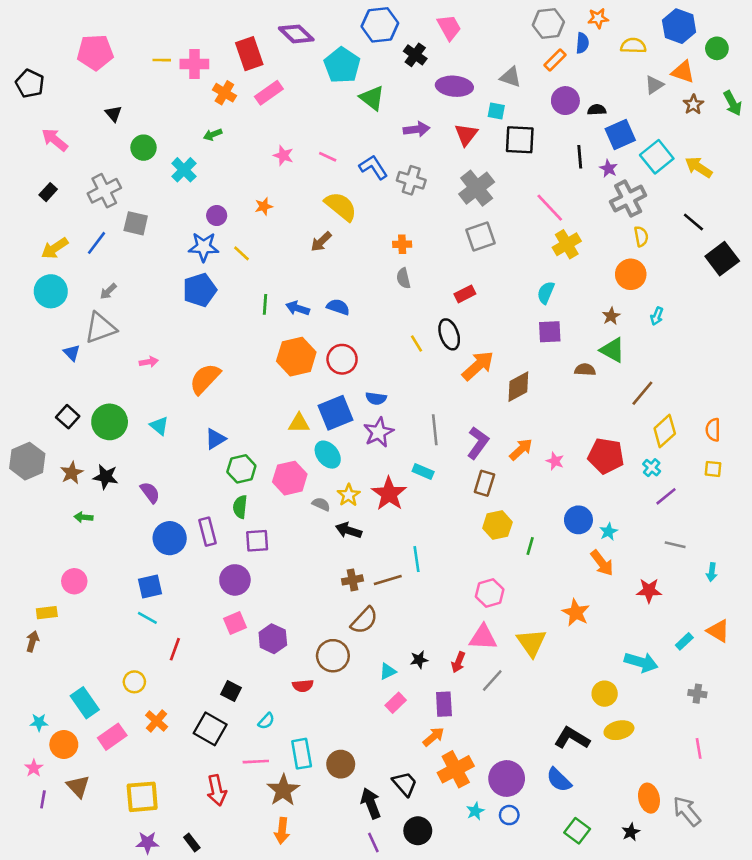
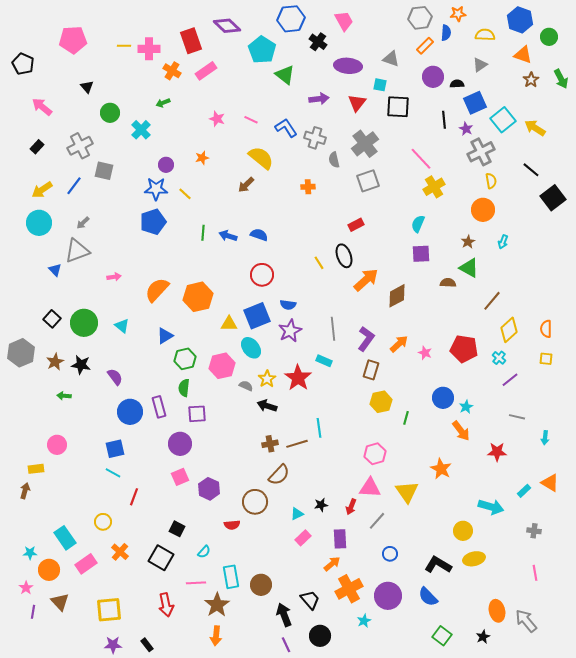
gray triangle: (654, 85) -> (480, 65), moved
gray semicircle: (403, 278) -> (334, 160), moved
orange hexagon: (296, 357) -> (198, 297), moved
blue circle: (509, 815) -> (390, 554), moved

